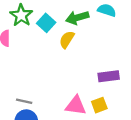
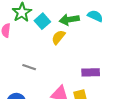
gray line: (24, 101) -> (29, 67), moved

